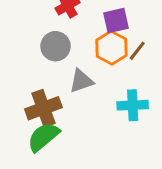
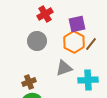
gray triangle: (81, 81) -> (64, 68), moved
brown cross: (43, 108) -> (29, 82), size x0.6

